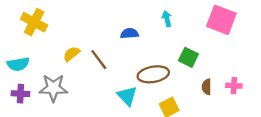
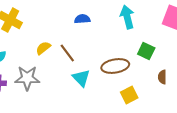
cyan arrow: (167, 19) -> (127, 17), size x1.6
blue semicircle: (129, 33) -> (82, 19), moved
cyan triangle: (127, 96) -> (81, 78), moved

